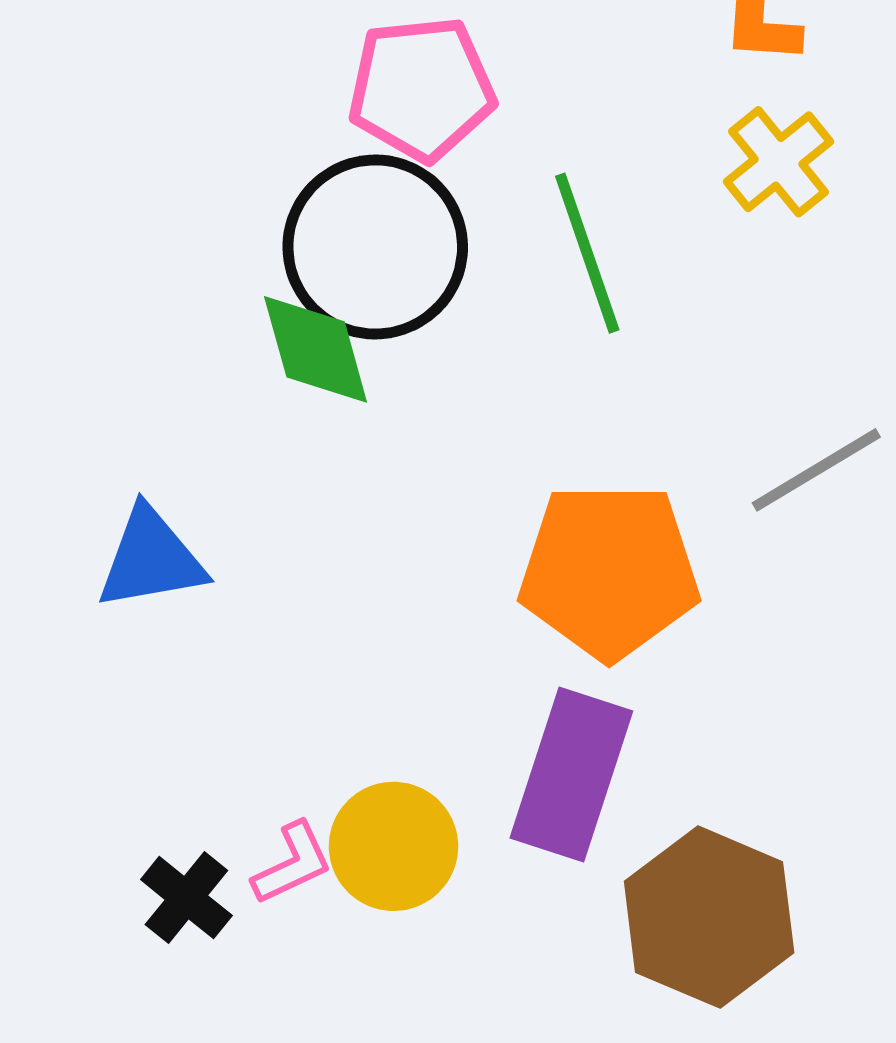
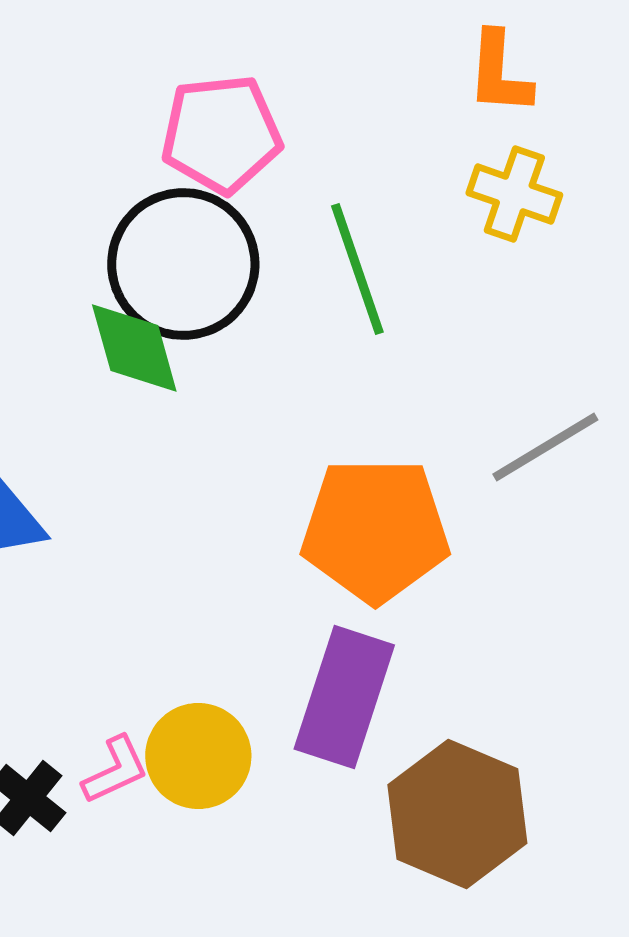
yellow cross: (778, 162) -> (514, 194), turned -32

